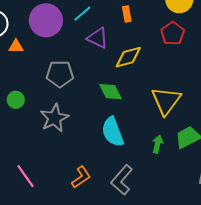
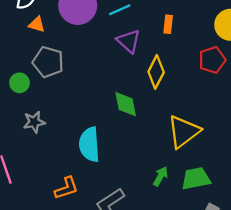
yellow diamond: (128, 57) -> (156, 72), turned -64
gray pentagon: (60, 74) -> (48, 62), moved
gray star: (54, 118) -> (34, 122), moved, size x0.7
cyan semicircle: (113, 132) -> (89, 144), moved

